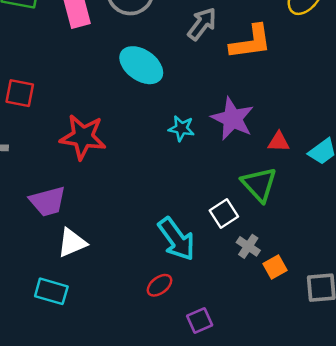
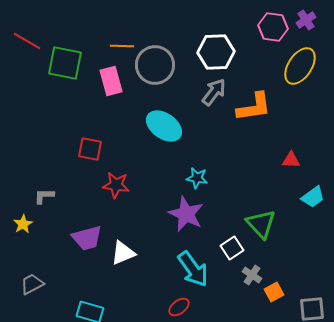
red square: (20, 93) -> (90, 149), moved
purple star: (232, 119) -> (186, 214), moved
red star: (83, 137) -> (116, 185), size x0.7
red triangle: (279, 142) -> (291, 160), moved
white triangle: (72, 243) -> (123, 253), moved

